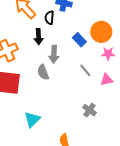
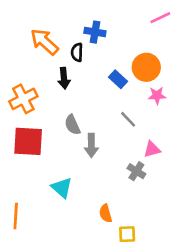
gray arrow: (54, 54) -> (91, 145), moved
pink triangle: (107, 80) -> (152, 149), moved
cyan triangle: (32, 119) -> (62, 188), turned -30

